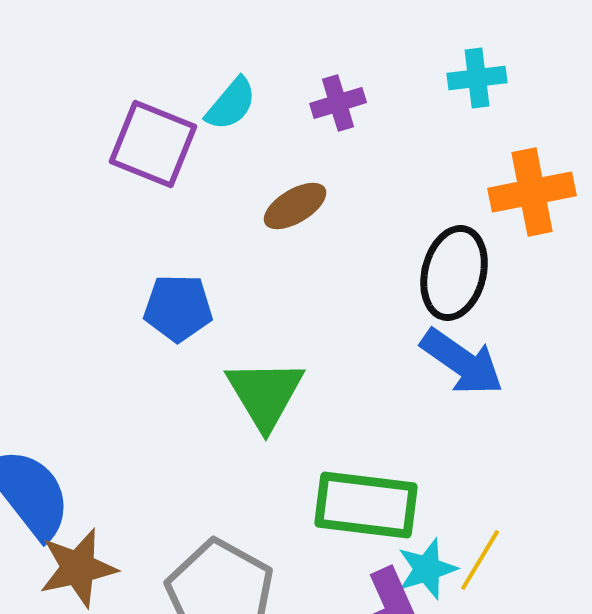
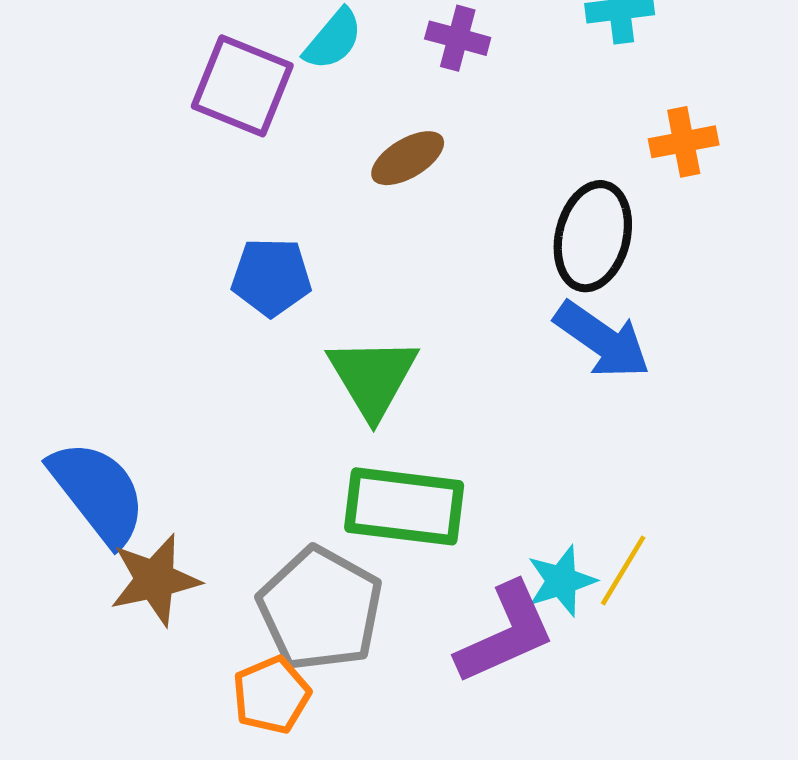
purple cross: (338, 103) -> (458, 38), turned 32
orange cross: (532, 192) -> (684, 142), size x0.7
green rectangle: (366, 505) -> (404, 506), moved

